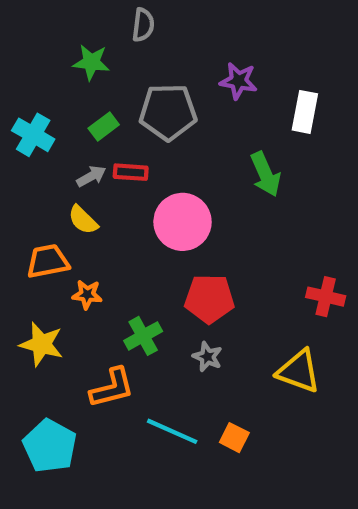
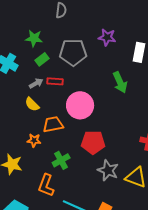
green star: (91, 62) -> (34, 38), moved
orange trapezoid: (48, 261) -> (53, 124), moved
gray star: (207, 357) -> (108, 170), moved, size x1.5
orange L-shape: (112, 388) -> (46, 185), turned 125

